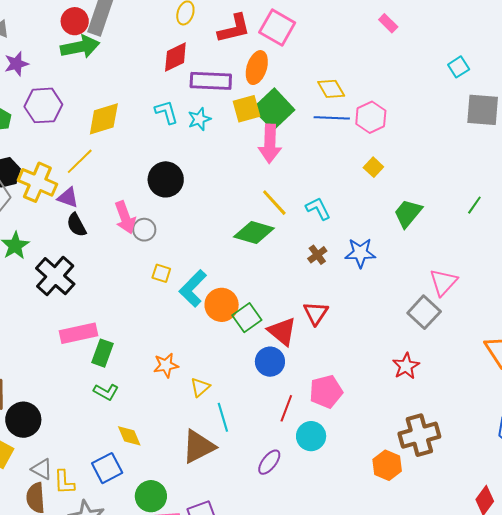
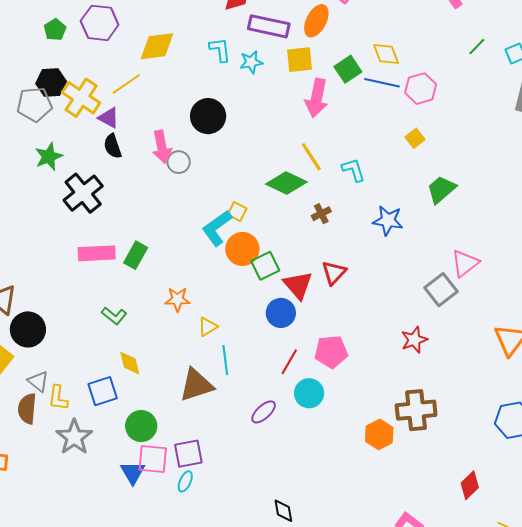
green square: (274, 109) -> (348, 69), moved, size x0.7
green line: (474, 205) -> (477, 47), moved
brown cross: (317, 255) -> (321, 214), moved
yellow square: (161, 273) -> (237, 211), moved
green rectangle: (102, 353) -> (136, 255), moved

